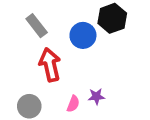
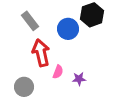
pink semicircle: (73, 104) -> (58, 72), moved

